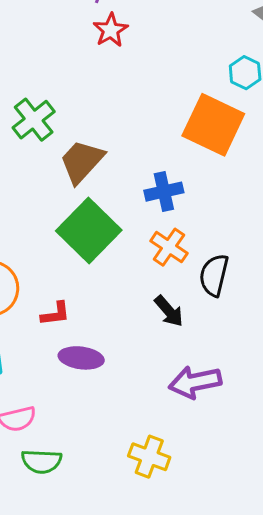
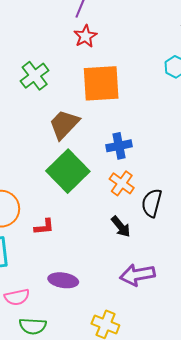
green cross: (34, 120) -> (35, 76), moved
orange square: (213, 125) -> (101, 83), moved, turned -30
purple ellipse: (81, 358) -> (63, 280), moved

